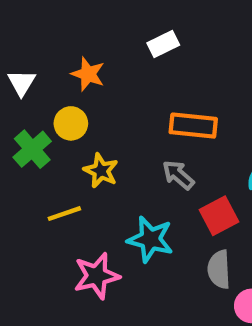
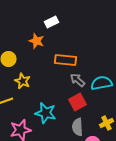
orange star: (88, 74) -> (36, 41), moved
gray arrow: (178, 175) -> (78, 80), moved

